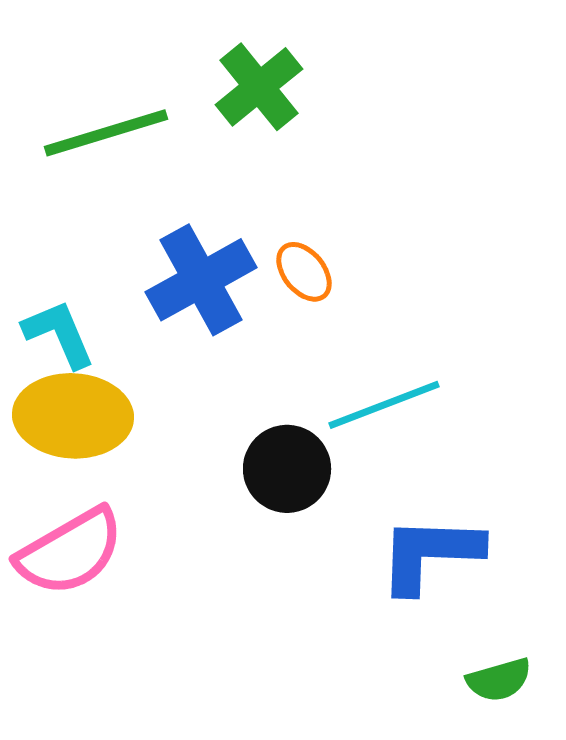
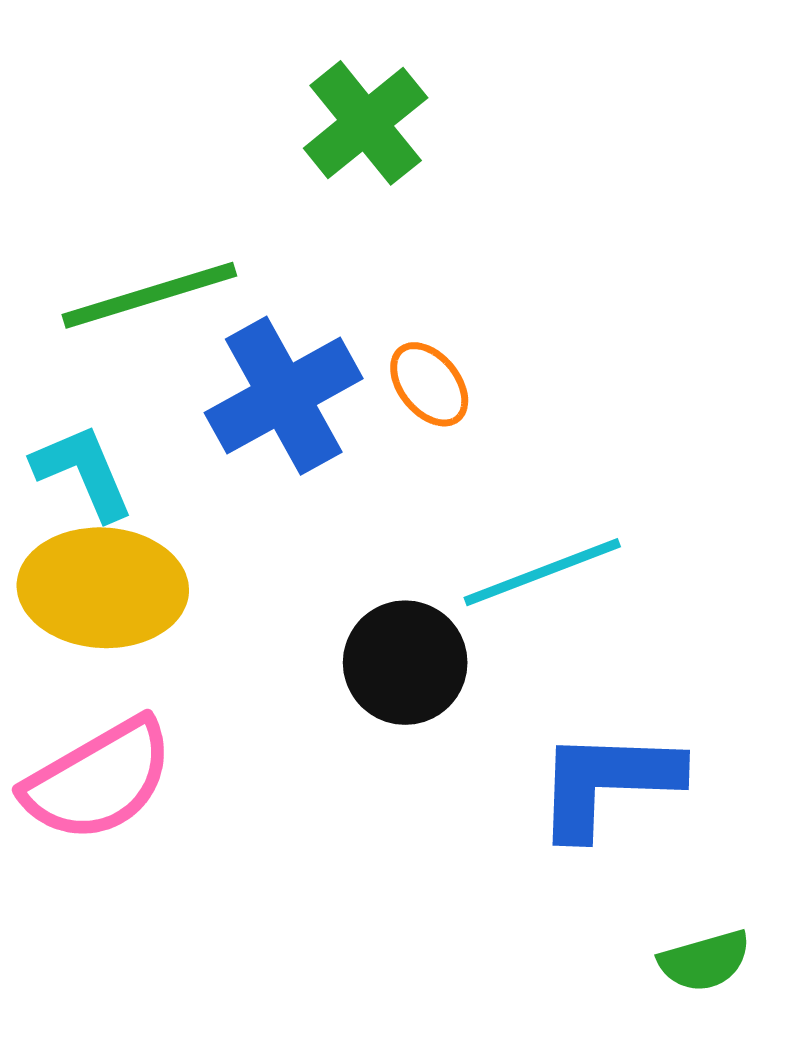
green line: (106, 133) -> (149, 295), moved

